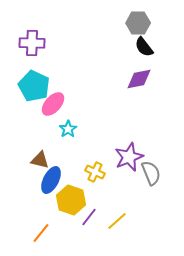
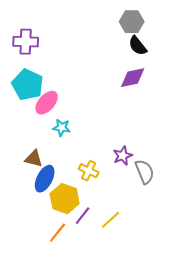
cyan star: (68, 129) -> (62, 128), turned -30
purple star: (129, 157) -> (123, 156), size x0.7
orange line: (41, 233) -> (58, 233), moved

